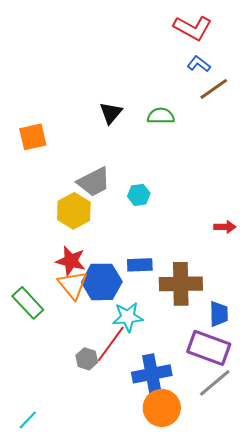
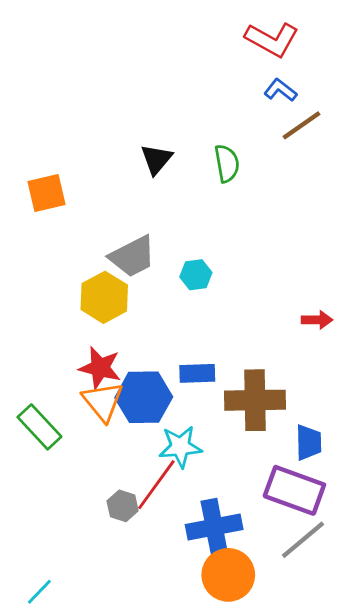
green semicircle: (161, 116) -> (227, 163), turned 80

